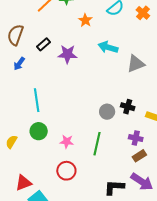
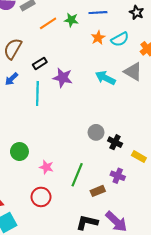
orange star: (85, 20) -> (98, 38), moved
gray triangle: (136, 64) -> (133, 72), moved, turned 42
cyan line: (37, 100) -> (37, 93), moved
gray circle: (107, 112) -> (96, 132), moved
brown rectangle: (139, 156) -> (98, 191), moved

